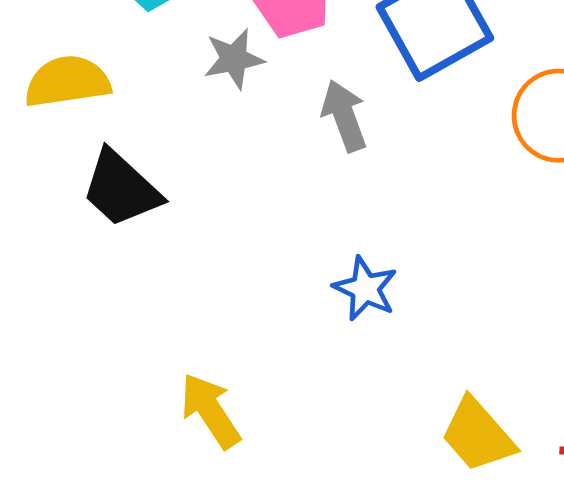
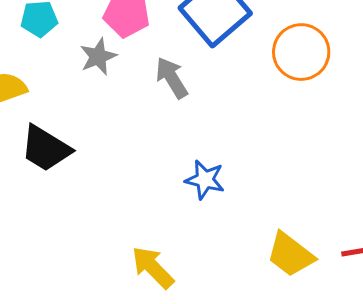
yellow arrow: (210, 411) -> (153, 267), moved

